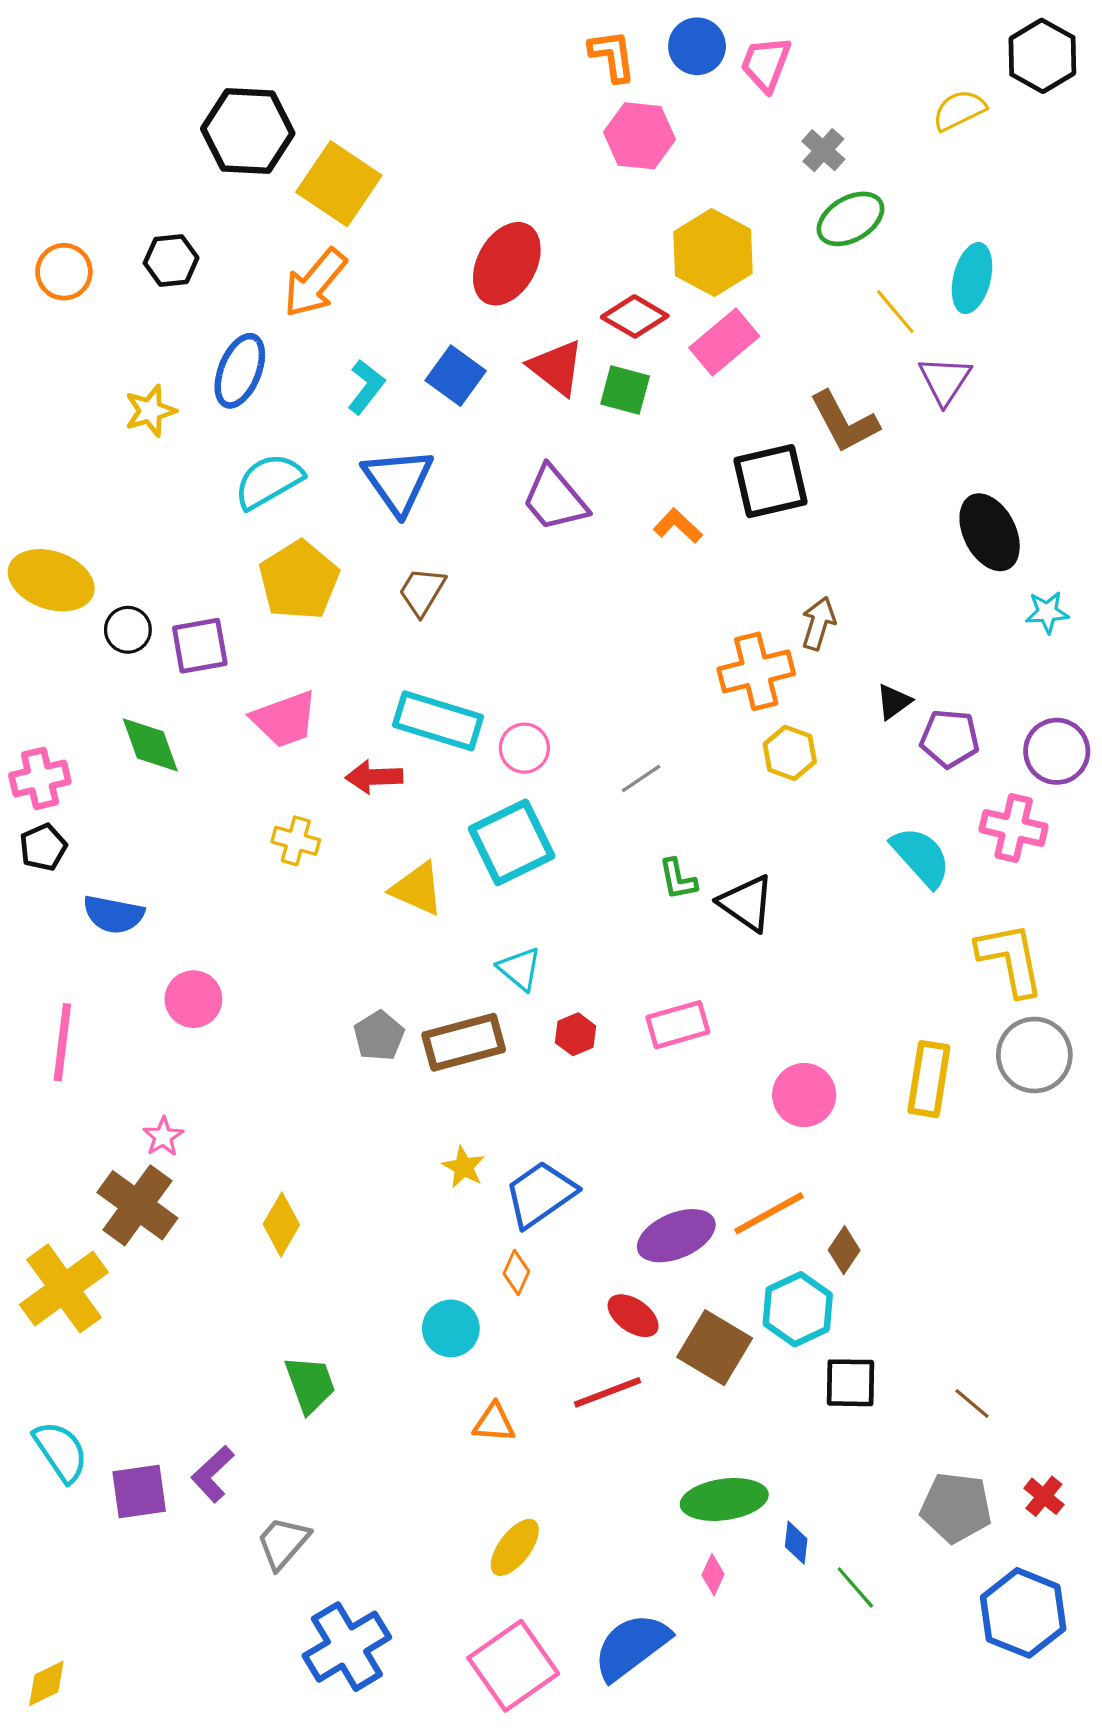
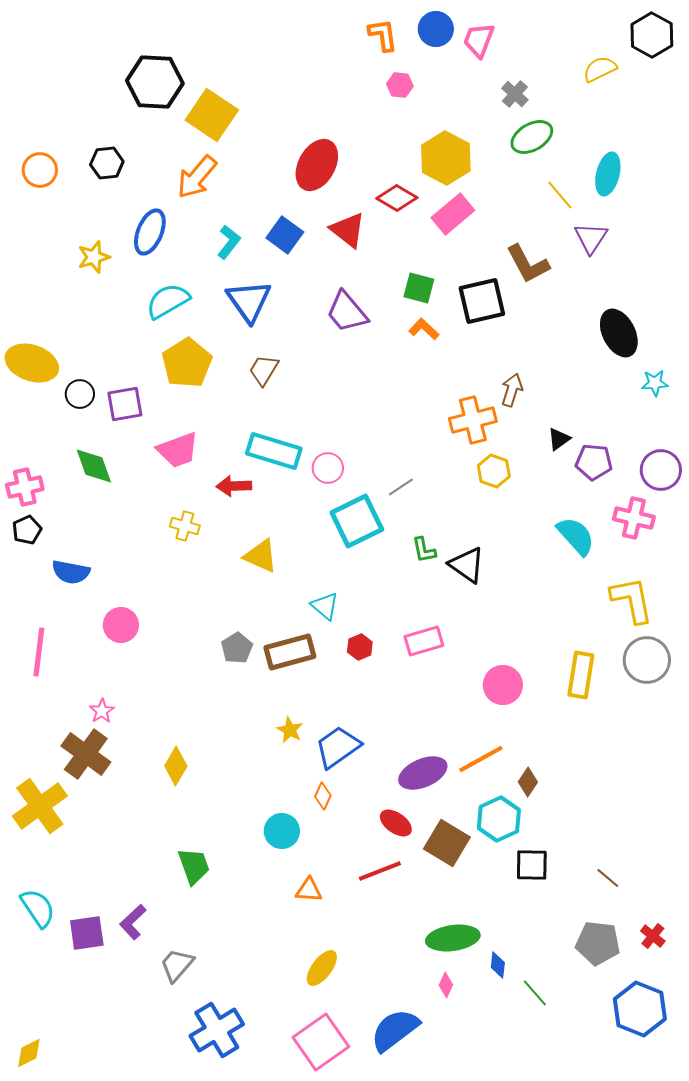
pink hexagon: (639, 136) -> (400, 85), size x0.6
green square: (625, 390) -> (419, 288), moved
cyan square: (512, 842) -> (357, 521), moved

